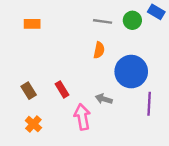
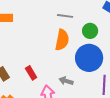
green circle: (132, 20) -> (90, 31), moved
orange semicircle: (99, 50) -> (62, 40), size x1.5

